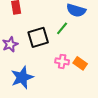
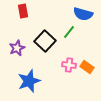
black square: (38, 37) -> (45, 41), turned -30

